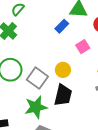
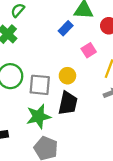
gray square: (37, 78) -> (40, 85), turned -30

